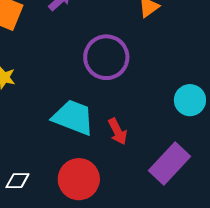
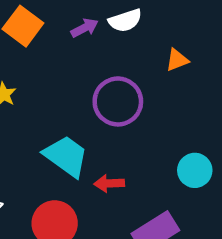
red arrow: (118, 131) -> (109, 183), turned 100

